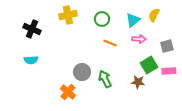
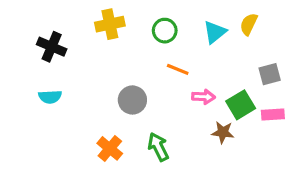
pink arrow: (139, 39) -> (203, 97), moved
gray circle: (82, 72) -> (132, 100), moved
green arrow: (105, 79) -> (158, 147), moved

